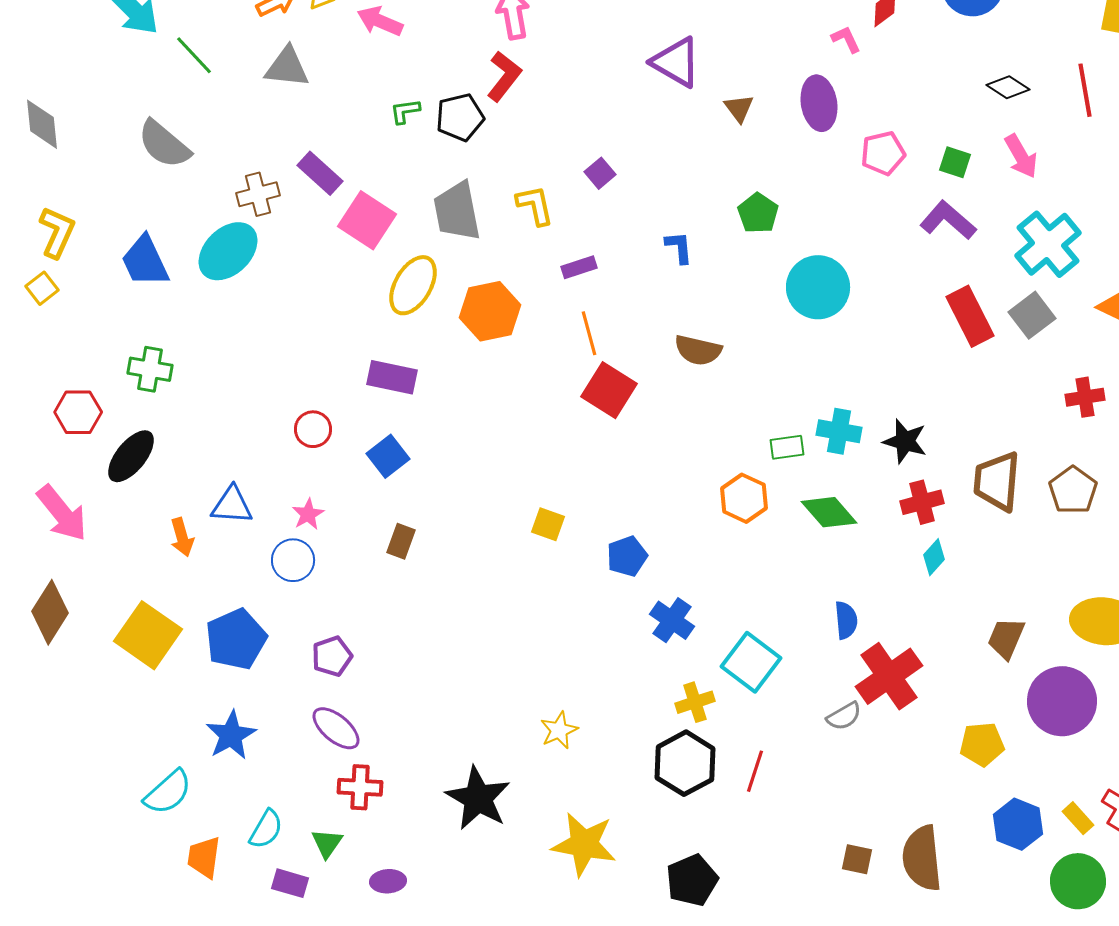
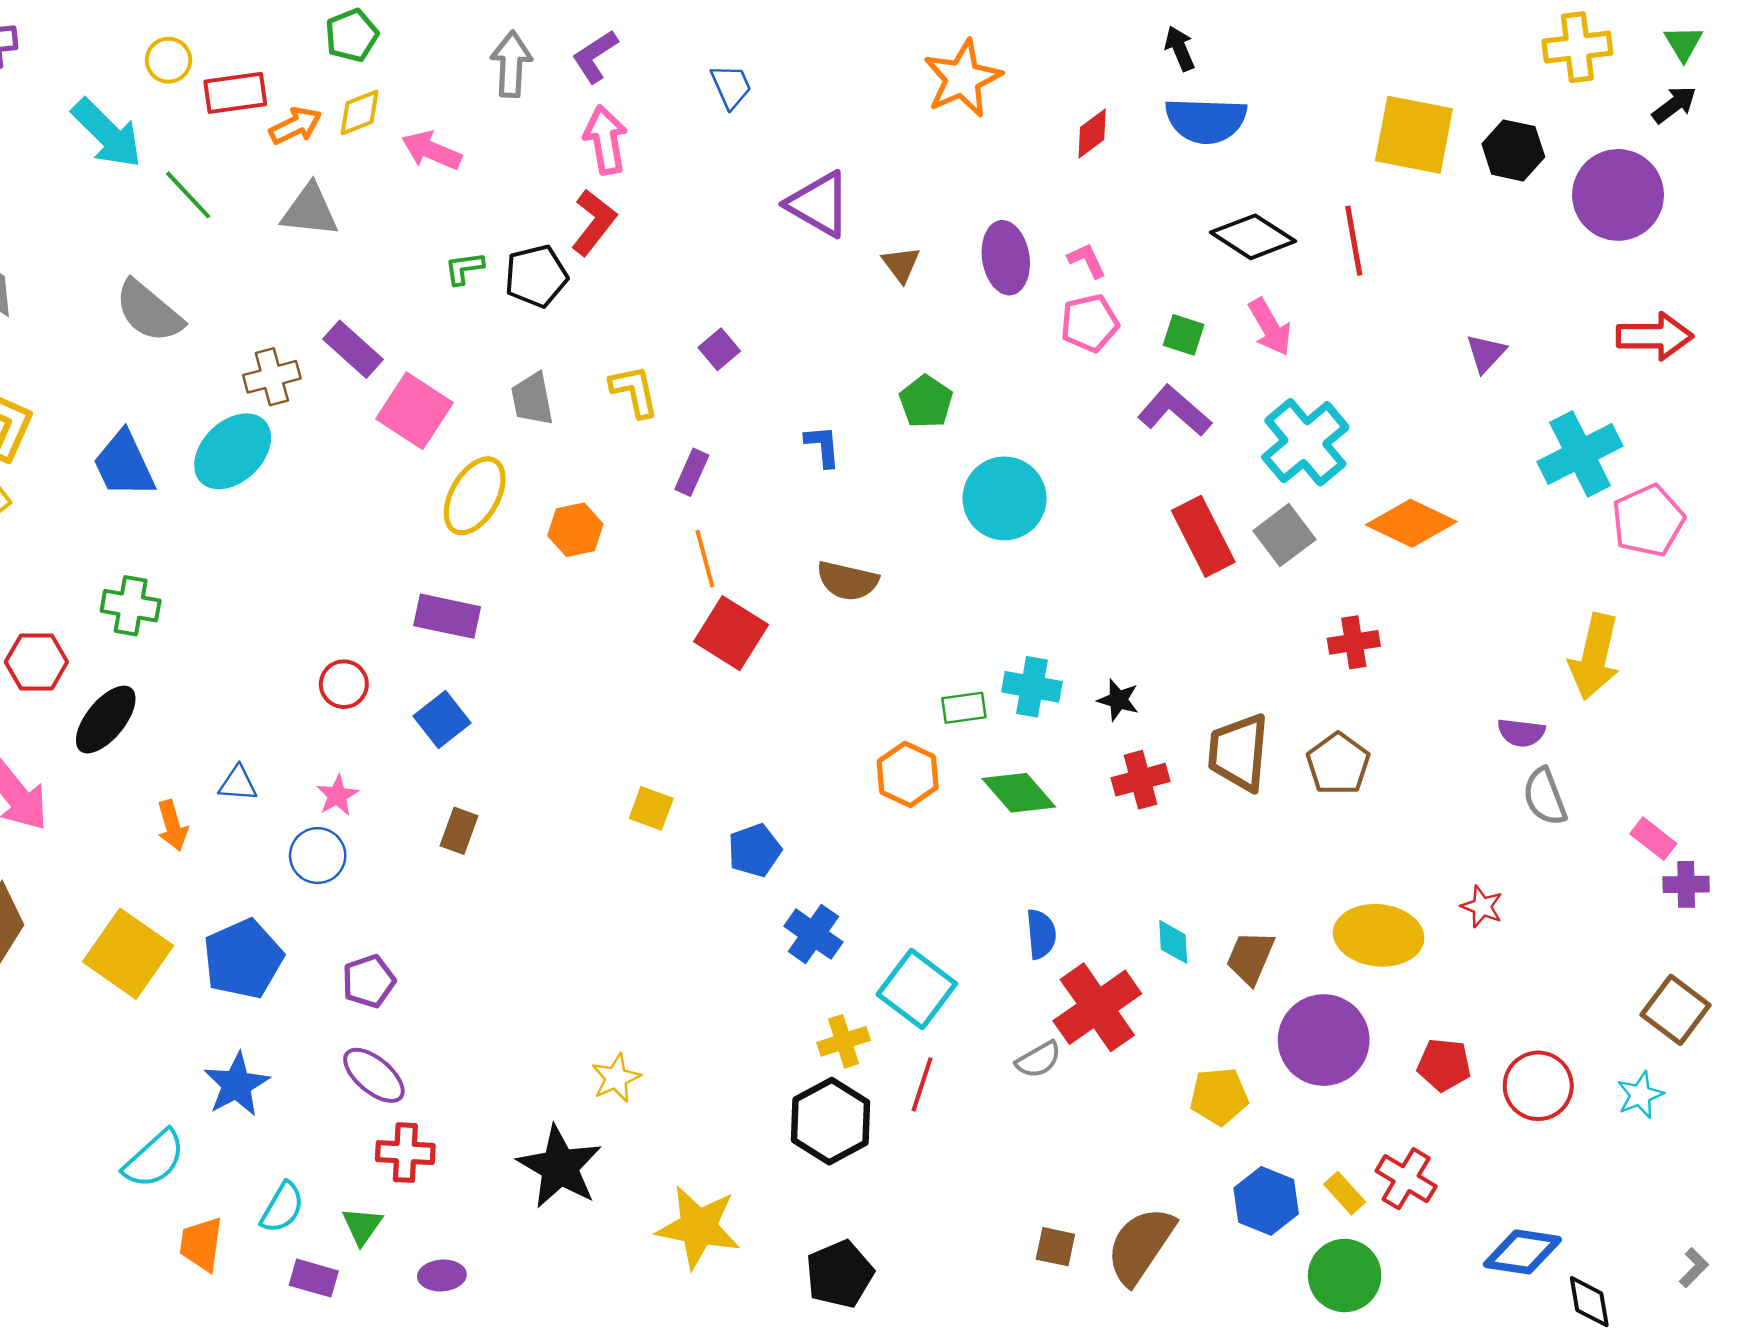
pink L-shape: (846, 39) -> (1087, 260), moved
black diamond: (1008, 87) -> (1253, 237), size x1.5
gray trapezoid: (457, 211) -> (532, 399), size x0.7
purple rectangle: (579, 267) -> (692, 472), turned -48
orange hexagon: (490, 311) -> (575, 530), size x0.7
black star: (905, 441) -> (1118, 700), size x0.7
blue triangle: (232, 505) -> (238, 784), size x0.7
cyan diamond: (934, 557) -> (1173, 942), moved, turned -45
yellow star: (559, 730) -> (616, 1078), moved
red line: (755, 771) -> (922, 1084), moved
brown semicircle: (922, 858) -> (1141, 1245), turned 40

